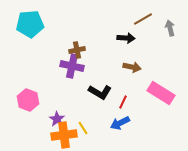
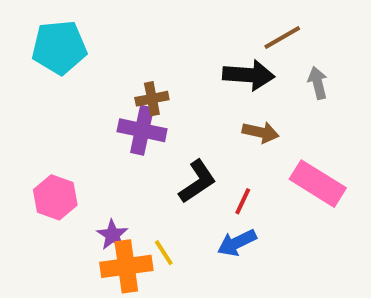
gray arrow: (170, 28) -> (318, 83), moved
black arrow: (126, 38) -> (249, 75), size x1.4
black L-shape: (100, 92) -> (197, 182), turned -65

